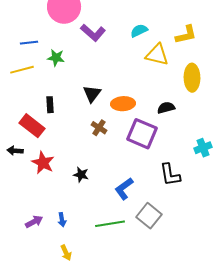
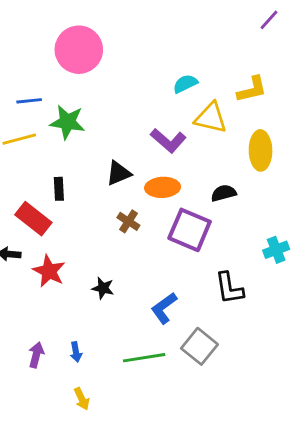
purple L-shape: (93, 33) -> (168, 141), moved
green star: (56, 58) -> (67, 122), size x1.4
black triangle: (92, 94) -> (119, 173), turned 30
purple arrow: (34, 222) -> (36, 355), turned -48

